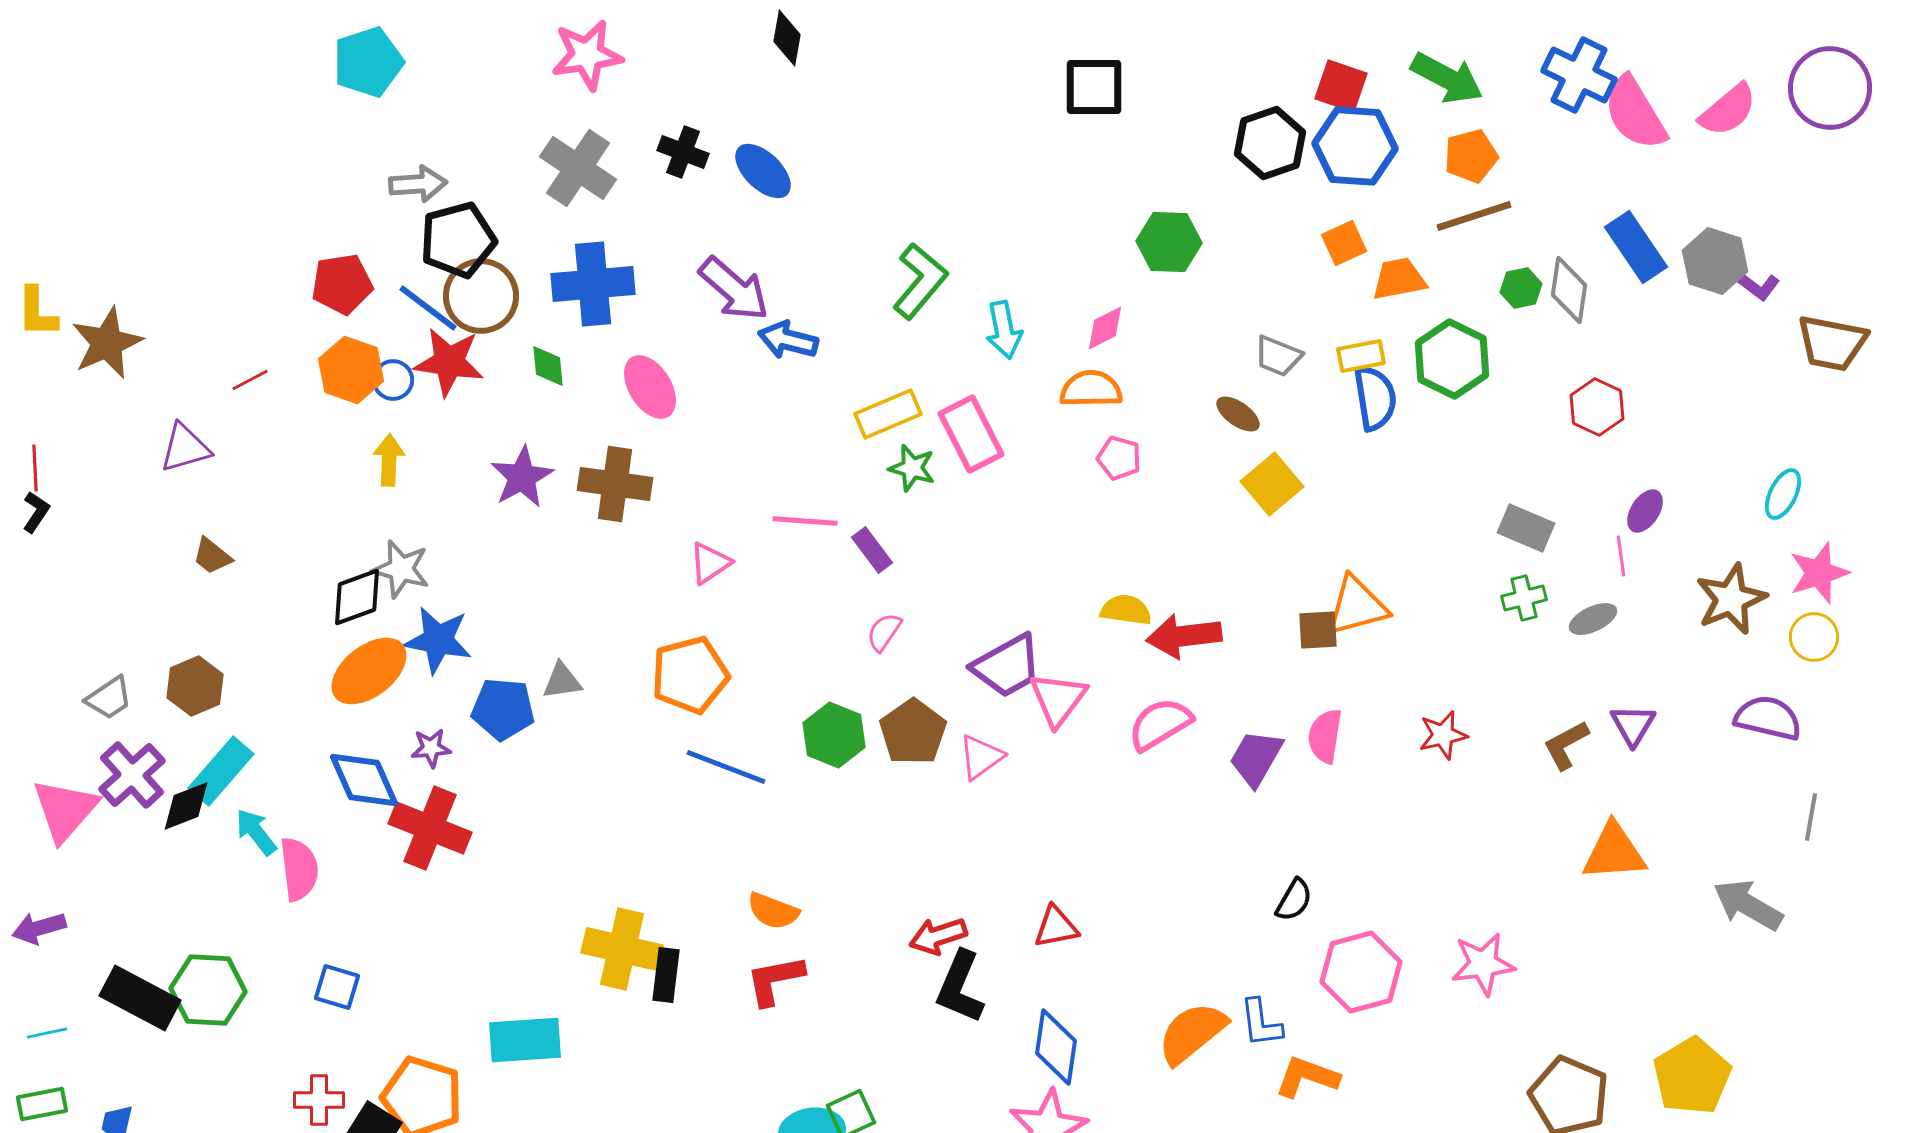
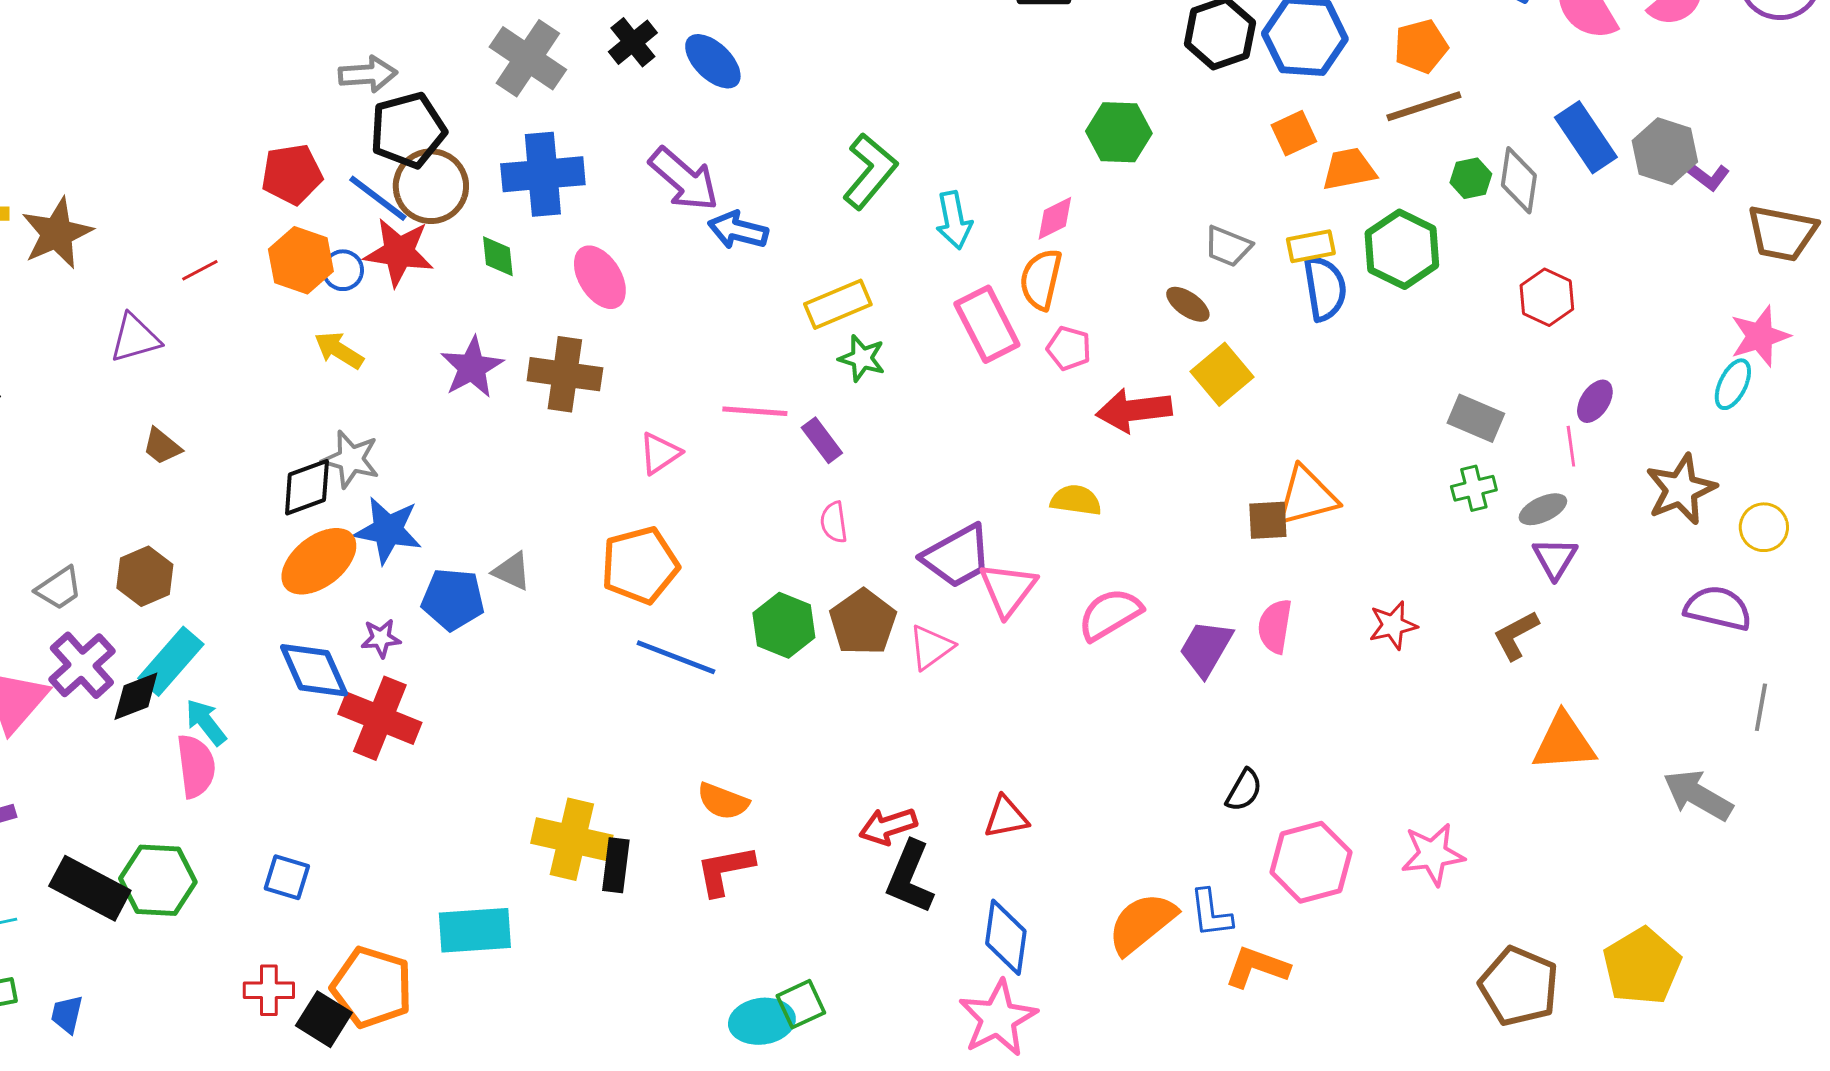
black cross: (683, 152) -> (633, 42), turned 30
orange semicircle: (1091, 389) -> (1041, 279), turned -76
pink rectangle: (971, 434) -> (987, 324), moved
yellow arrow: (389, 460) -> (339, 350), turned -60
pink star: (1819, 573) -> (1760, 336), moved
pink semicircle: (884, 632) -> (834, 522), turned -42
red arrow: (1184, 636) -> (1134, 410), moved
gray triangle: (562, 681) -> (512, 571), turned 33
purple triangle: (1633, 725) -> (1555, 558), moved
pink semicircle: (299, 869) -> (196, 766), moved

